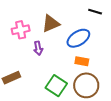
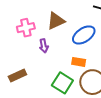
orange rectangle: (82, 61) -> (79, 62), moved

